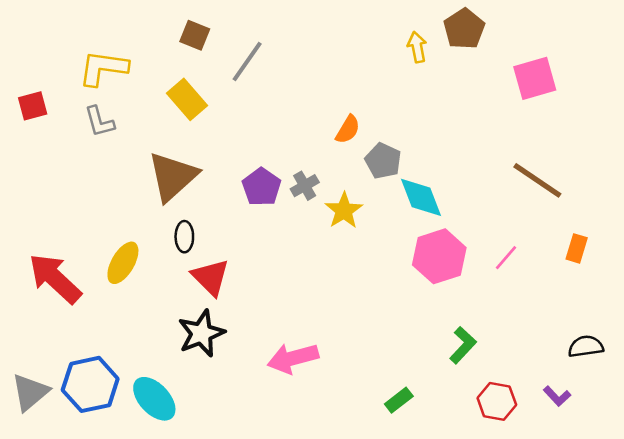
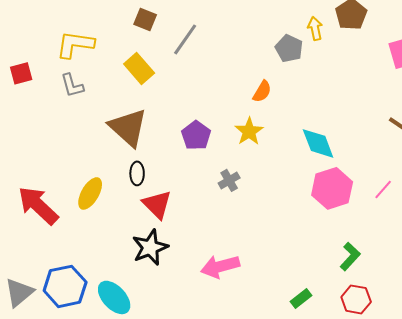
gray pentagon: (383, 161) -> (289, 48), moved
brown triangle: (173, 177) -> (128, 127), turned -36
gray cross: (305, 186) -> (229, 180), moved
yellow star: (344, 211) -> (249, 131), moved
red hexagon: (497, 401) -> (356, 299), moved

